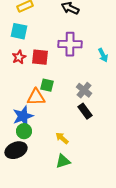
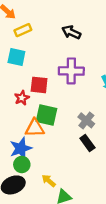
red star: (19, 57) -> (22, 98), moved
green square: (47, 85) -> (47, 115), size x1.5
yellow arrow: (62, 138) -> (49, 181), moved

